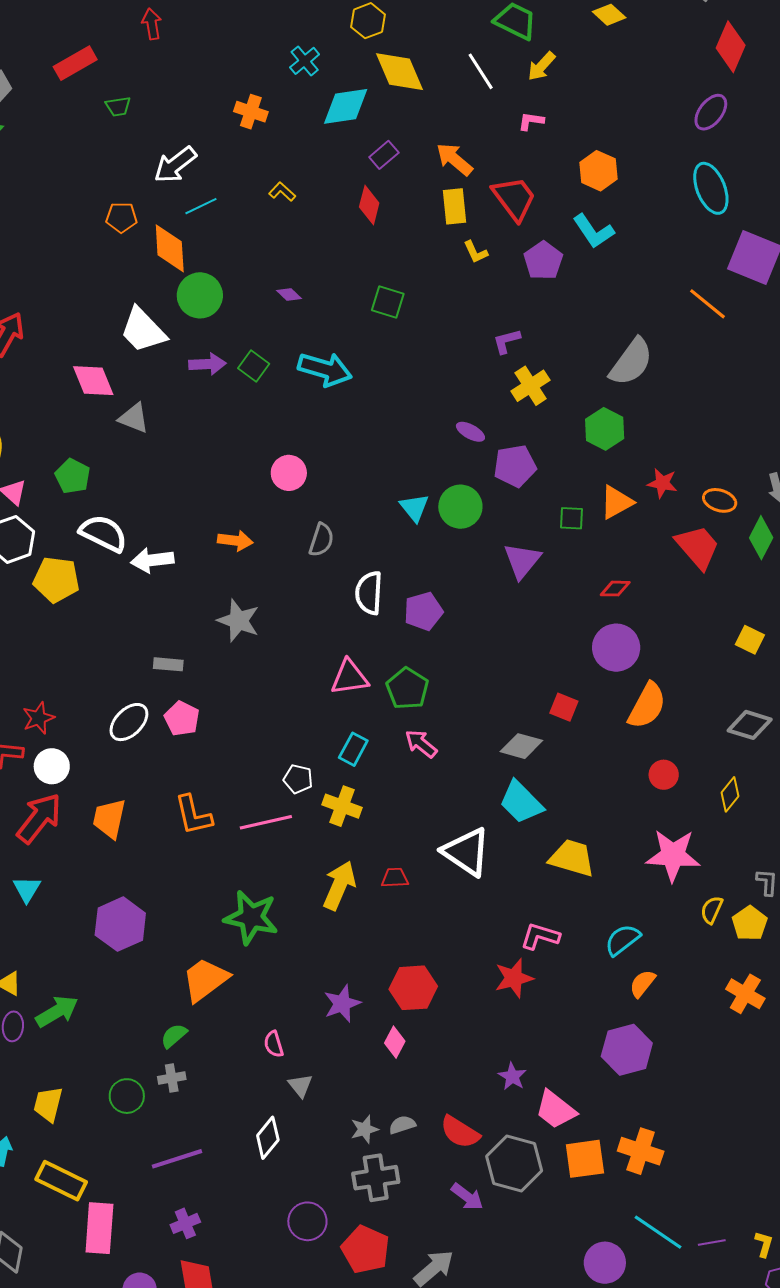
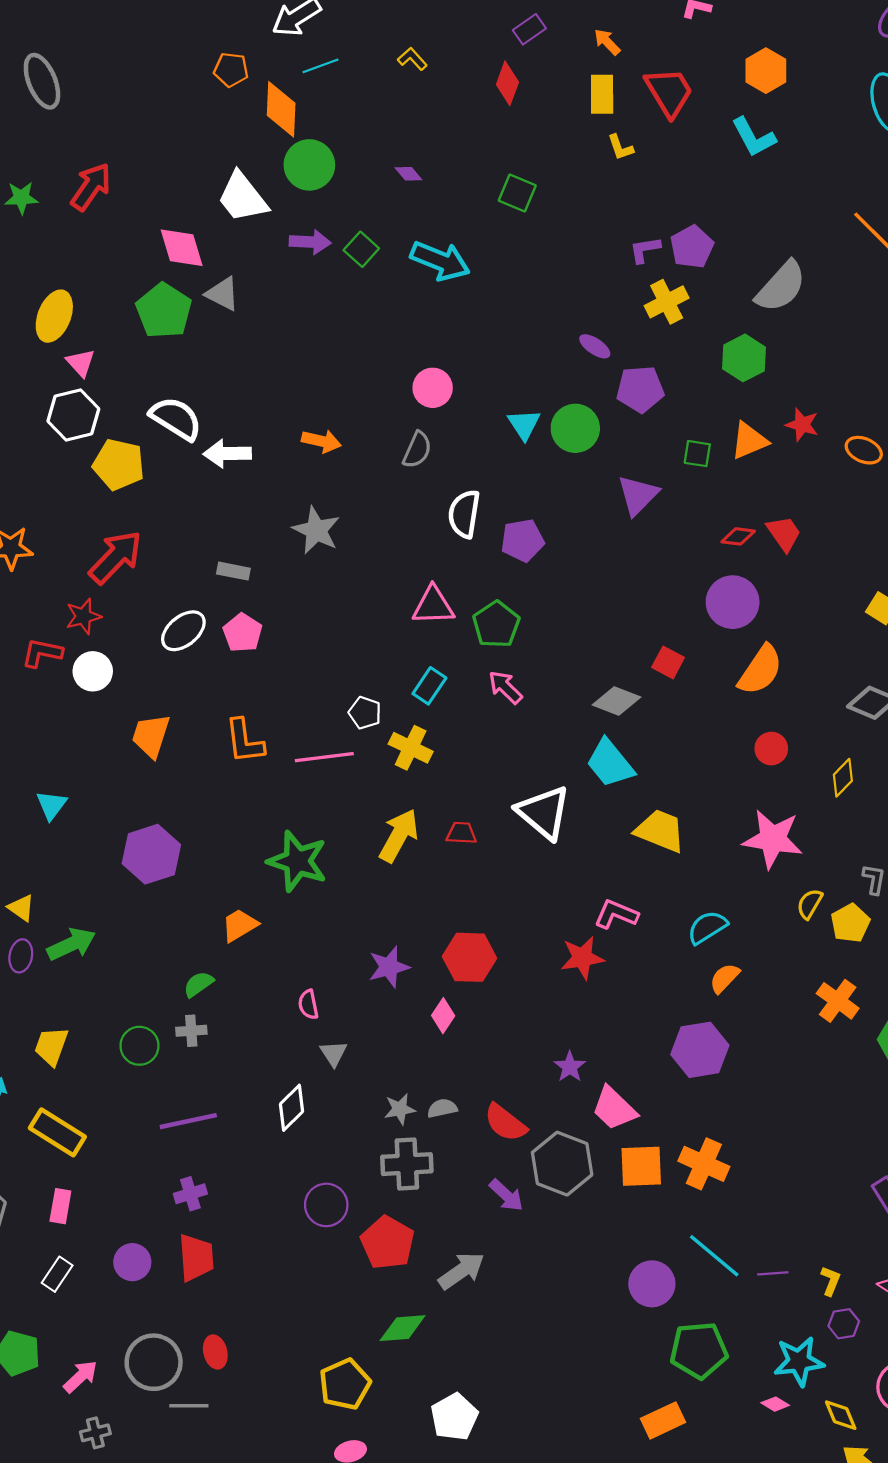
orange arrow: (454, 159) -> (607, 42), size x0.7
purple pentagon: (543, 261) -> (692, 247), moved
pink circle: (289, 473) -> (433, 388), moved
green pentagon: (73, 476) -> (164, 311), moved, size x1.4
red trapezoid: (698, 547) -> (784, 533), moved, size x0.7
red arrow: (39, 818) -> (116, 557), moved
orange trapezoid: (205, 980) -> (240, 925), size x0.7
pink rectangle: (99, 1228) -> (60, 1206), moved, size x0.6

